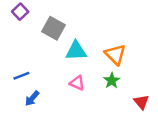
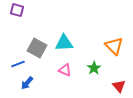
purple square: (20, 12) -> (17, 10), turned -32
gray square: (53, 28) -> (37, 48), moved
orange triangle: (115, 54) -> (114, 46), moved

